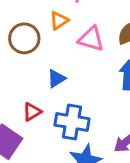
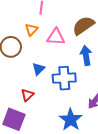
blue cross: (72, 122) -> (64, 78), moved

